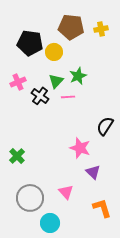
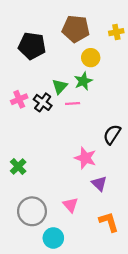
yellow cross: (101, 29) -> (116, 32), moved
yellow circle: (54, 52) -> (91, 58), moved
pink cross: (18, 82) -> (19, 99), moved

